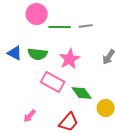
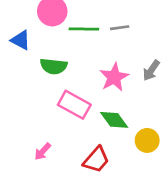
blue triangle: (15, 53) -> (21, 40), moved
pink star: (70, 59) -> (114, 77), moved

